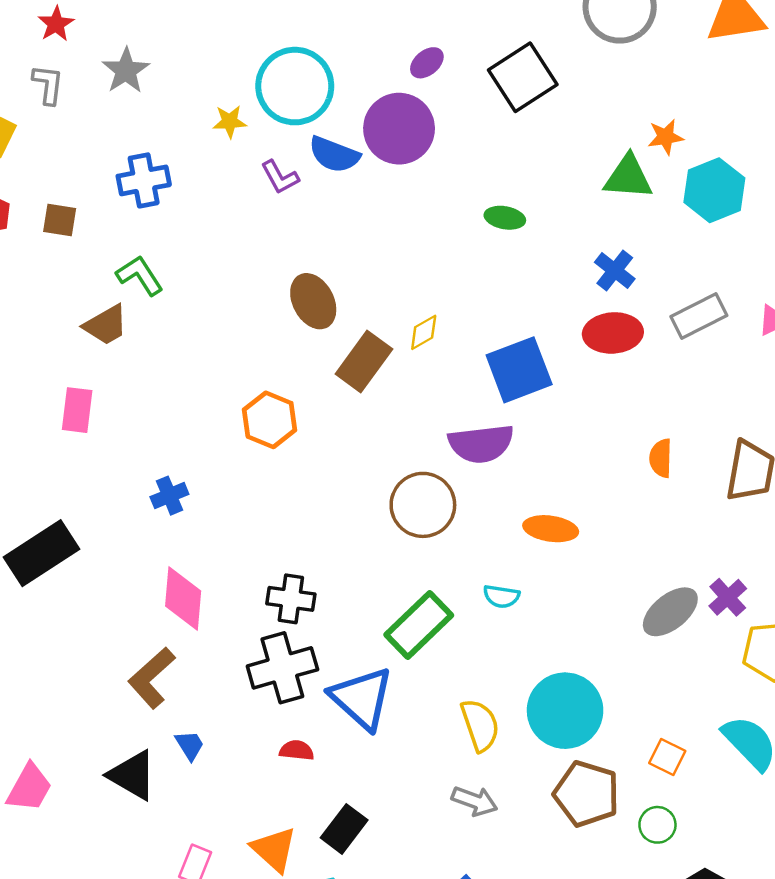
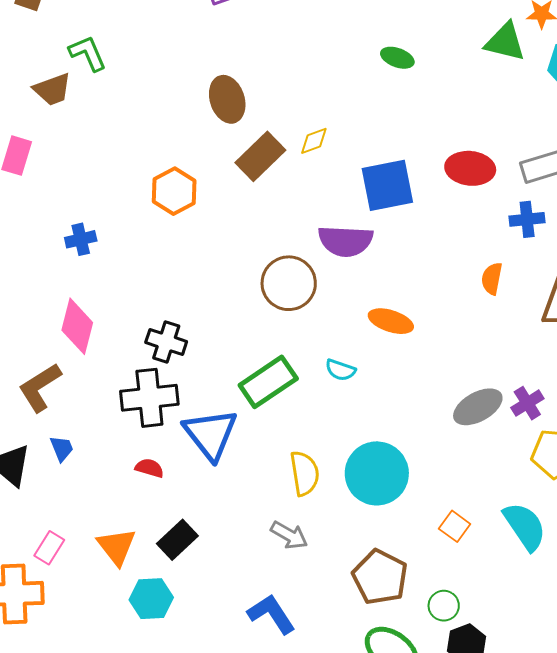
blue cross: (615, 271) -> (527, 219), moved, turned 36
brown pentagon: (587, 794) -> (380, 577), moved
green circle: (657, 825) -> (444, 606), moved

